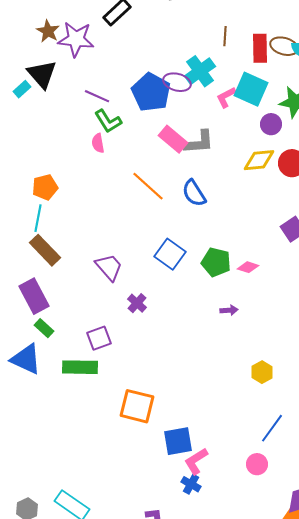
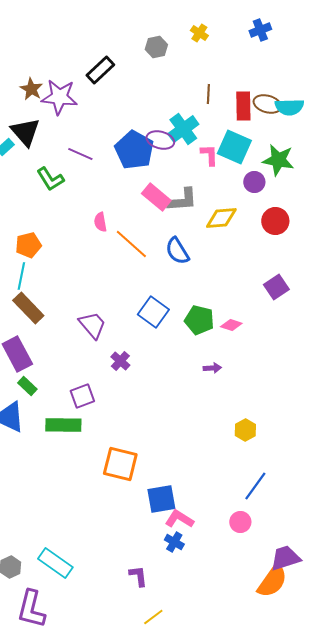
pink L-shape: (226, 97) -> (209, 155), turned 115
green L-shape: (108, 121) -> (50, 179), moved
pink semicircle: (98, 143) -> (100, 222), moved
yellow diamond: (259, 160) -> (221, 218), moved
pink L-shape: (196, 461) -> (179, 519), turned 64

